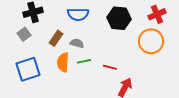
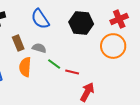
blue semicircle: (78, 14) -> (40, 19), turned 55
brown rectangle: (56, 38) -> (18, 43), turned -56
green line: (84, 61) -> (54, 64), moved, turned 48

